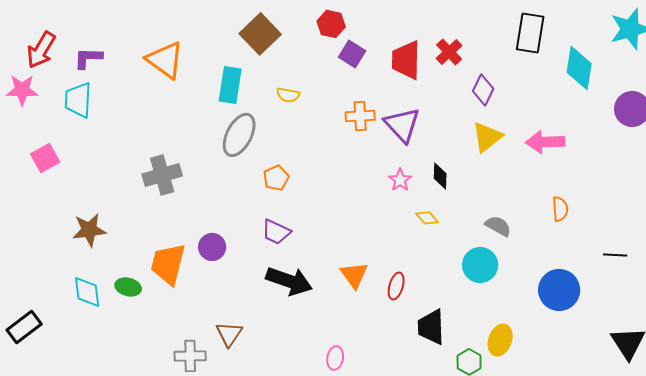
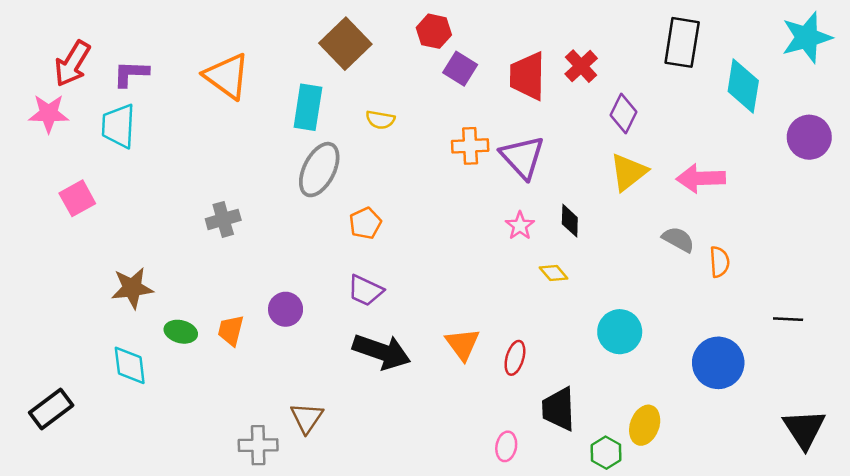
gray cross: (162, 175) -> (223, 219), size x0.7
gray semicircle: (498, 226) -> (678, 239), moved
orange trapezoid: (168, 264) -> (231, 330), size x0.6
green ellipse: (128, 287) -> (181, 332), moved
pink ellipse: (335, 358) -> (506, 446), moved

